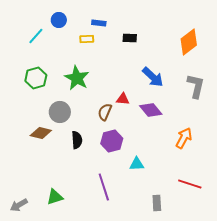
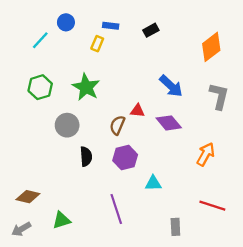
black rectangle: (130, 38) -> (151, 30), moved, turned -32
yellow rectangle: (87, 39) -> (97, 44), turned -64
brown diamond: (41, 133) -> (28, 197), moved

